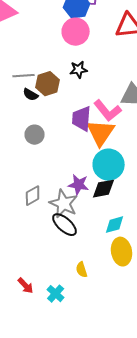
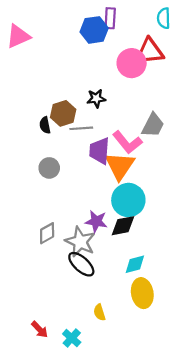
pink circle: (76, 32) -> (132, 63), moved
gray line: (24, 76) -> (81, 128), moved
black semicircle: (31, 95) -> (45, 125), turned 49

